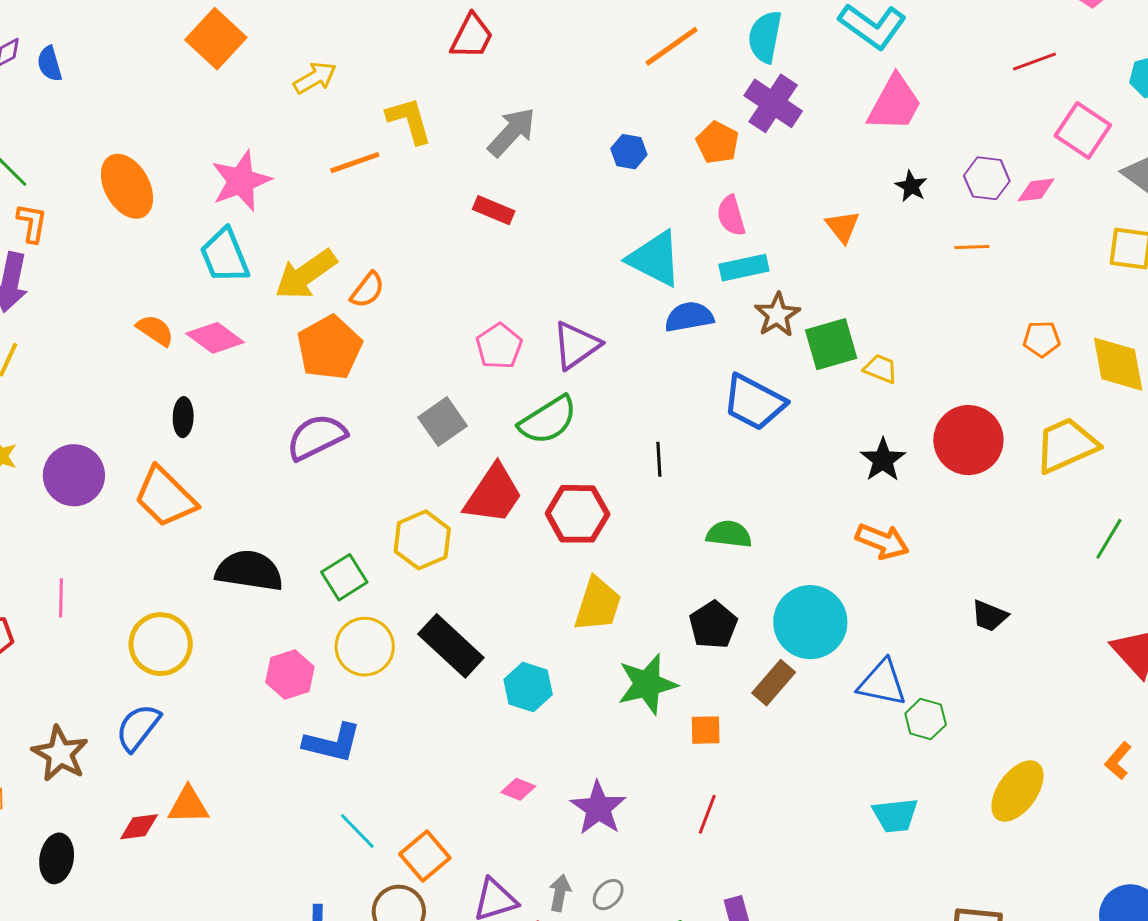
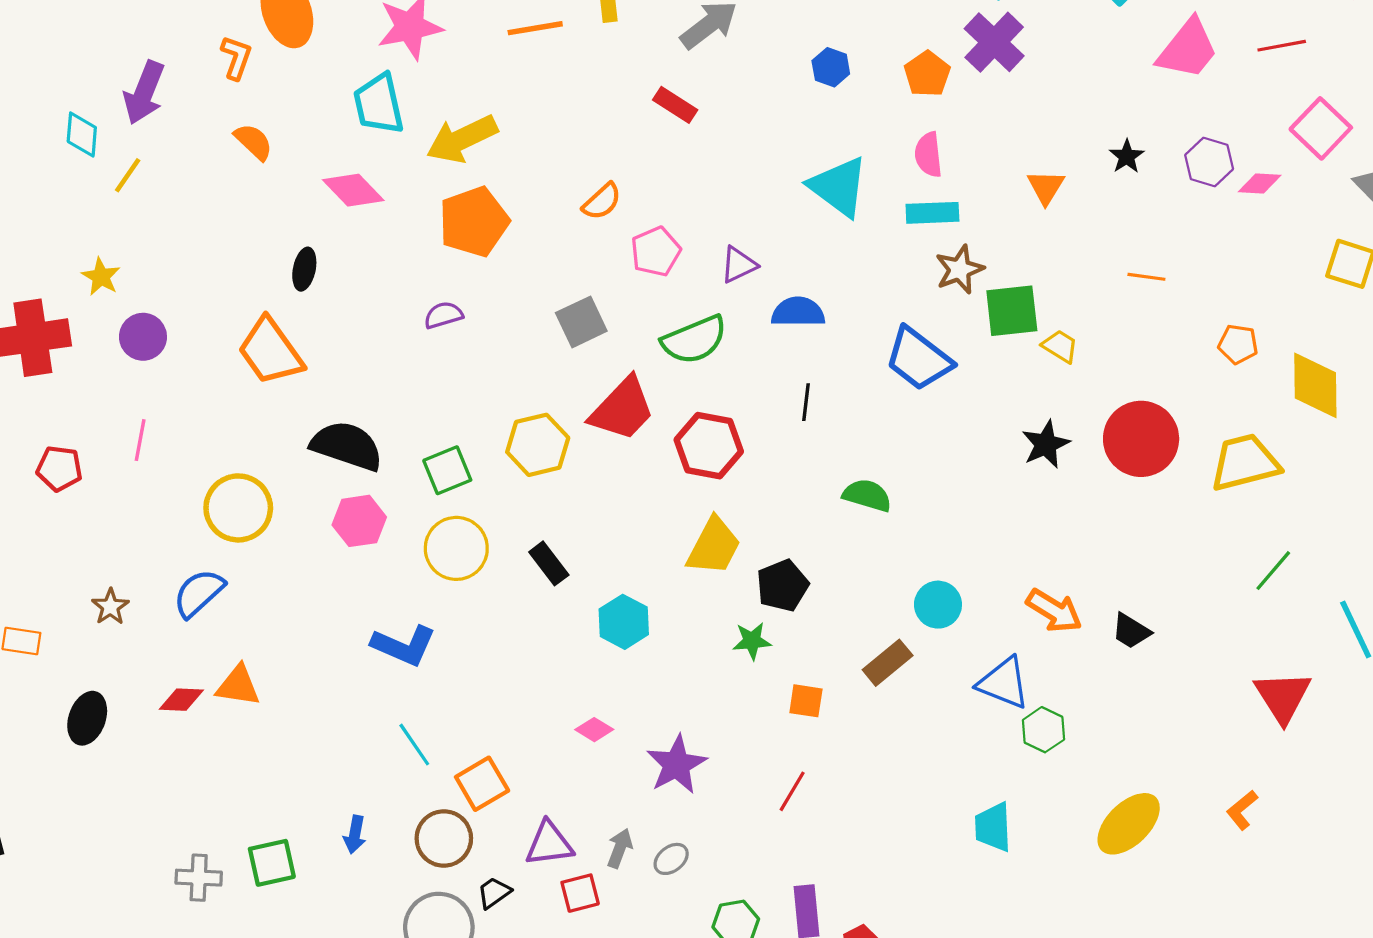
pink trapezoid: (895, 103) -> (1188, 49), moved
orange L-shape: (32, 223) -> (236, 58), moved
orange line: (972, 247) -> (1146, 277), moved
orange semicircle: (367, 290) -> (602, 201), moved
blue semicircle: (689, 317) -> (798, 312), moved
orange semicircle: (155, 330) -> (254, 142), moved
purple triangle: (576, 345) -> (739, 265), size x0.7
purple semicircle: (316, 437) -> (443, 315), size x0.6
purple circle: (74, 475) -> (143, 337), moved, size x0.7
orange arrow: (882, 541) -> (1054, 611), moved
cyan circle: (810, 622) -> (938, 605), size x0.6
black pentagon: (713, 625) -> (783, 586), moved
black rectangle: (451, 646) -> (549, 563), size x0.6
pink hexagon: (290, 674) -> (359, 521), moved
green star: (647, 684) -> (752, 641), size x0.6
brown star: (60, 754) -> (110, 607), size x0.6
cyan trapezoid: (895, 815) -> (993, 827), turned 84

